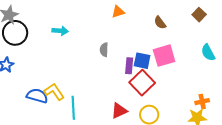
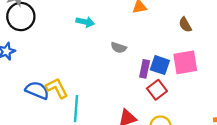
cyan arrow: (60, 31) -> (85, 22), moved
gray semicircle: (104, 50) -> (119, 48), turned -80
red square: (142, 83) -> (157, 90), size x0.7

